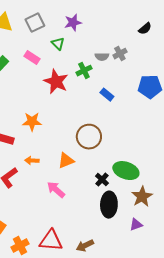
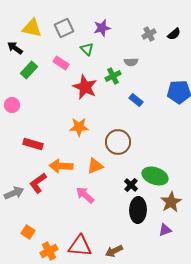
gray cross: (120, 54) -> (149, 34), moved
orange star: (32, 122) -> (79, 127), moved
orange arrow: (32, 161) -> (61, 166), size x1.6

